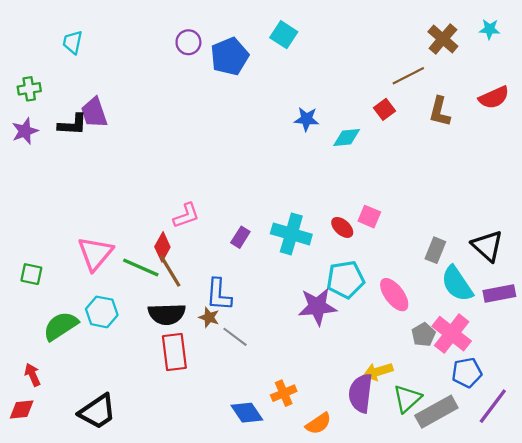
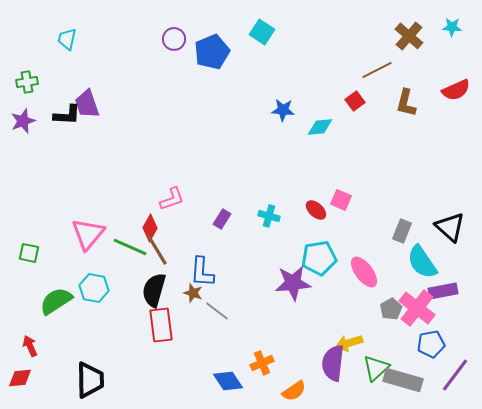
cyan cross: (291, 234) -> (269, 216), size x0.6
purple rectangle: (499, 294) -> (443, 291), moved
black semicircle: (167, 314) -> (154, 290), turned 108
black trapezoid: (97, 412) -> (90, 380), turned -57
gray rectangle: (436, 412) -> (403, 380), turned 45

